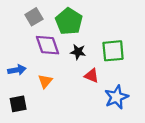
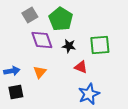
blue arrow: (17, 70) -> (12, 71), moved
blue star: (116, 97) -> (89, 94), moved

